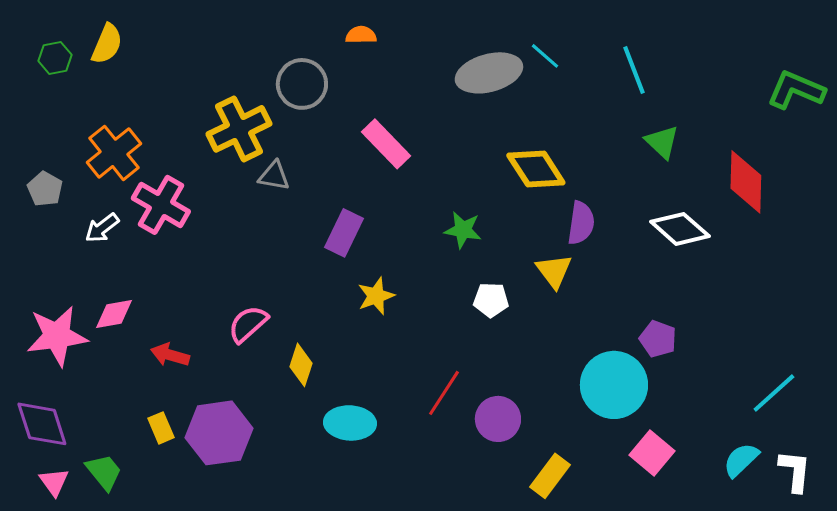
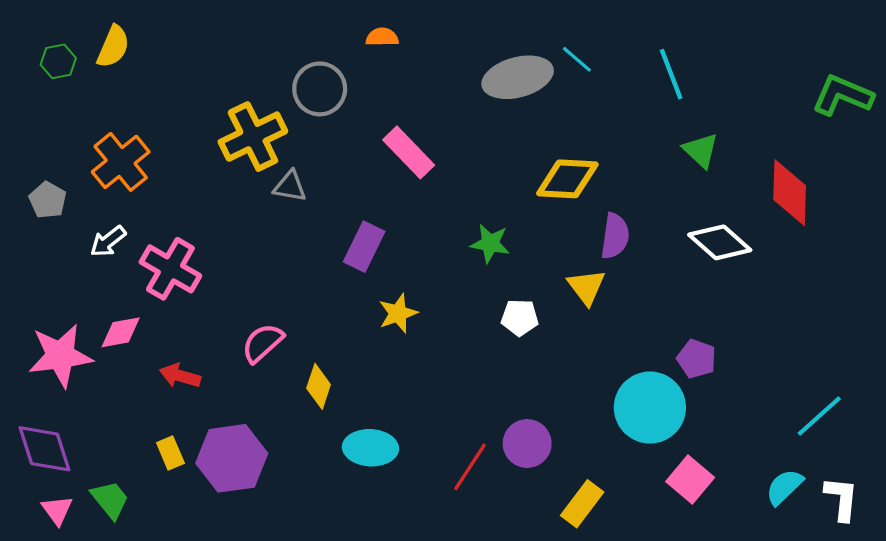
yellow diamond: (536, 169) -> (567, 179), turned -54
pink cross: (161, 205) -> (170, 269), moved
red line: (444, 393) -> (470, 467), moved

